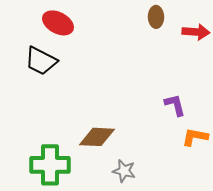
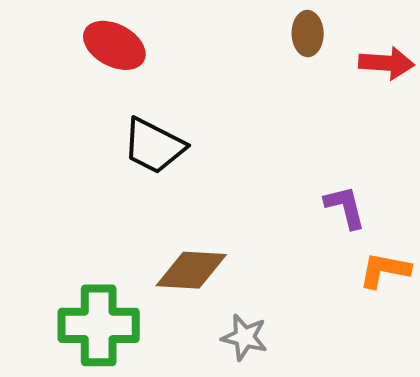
black trapezoid: (41, 61) -> (154, 146), moved

